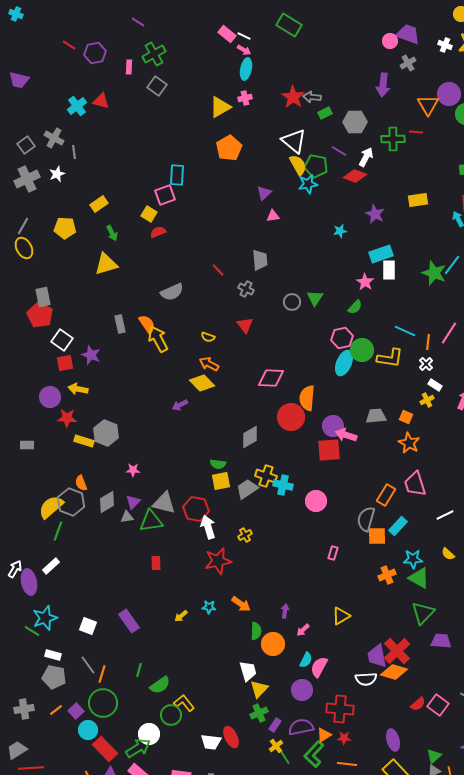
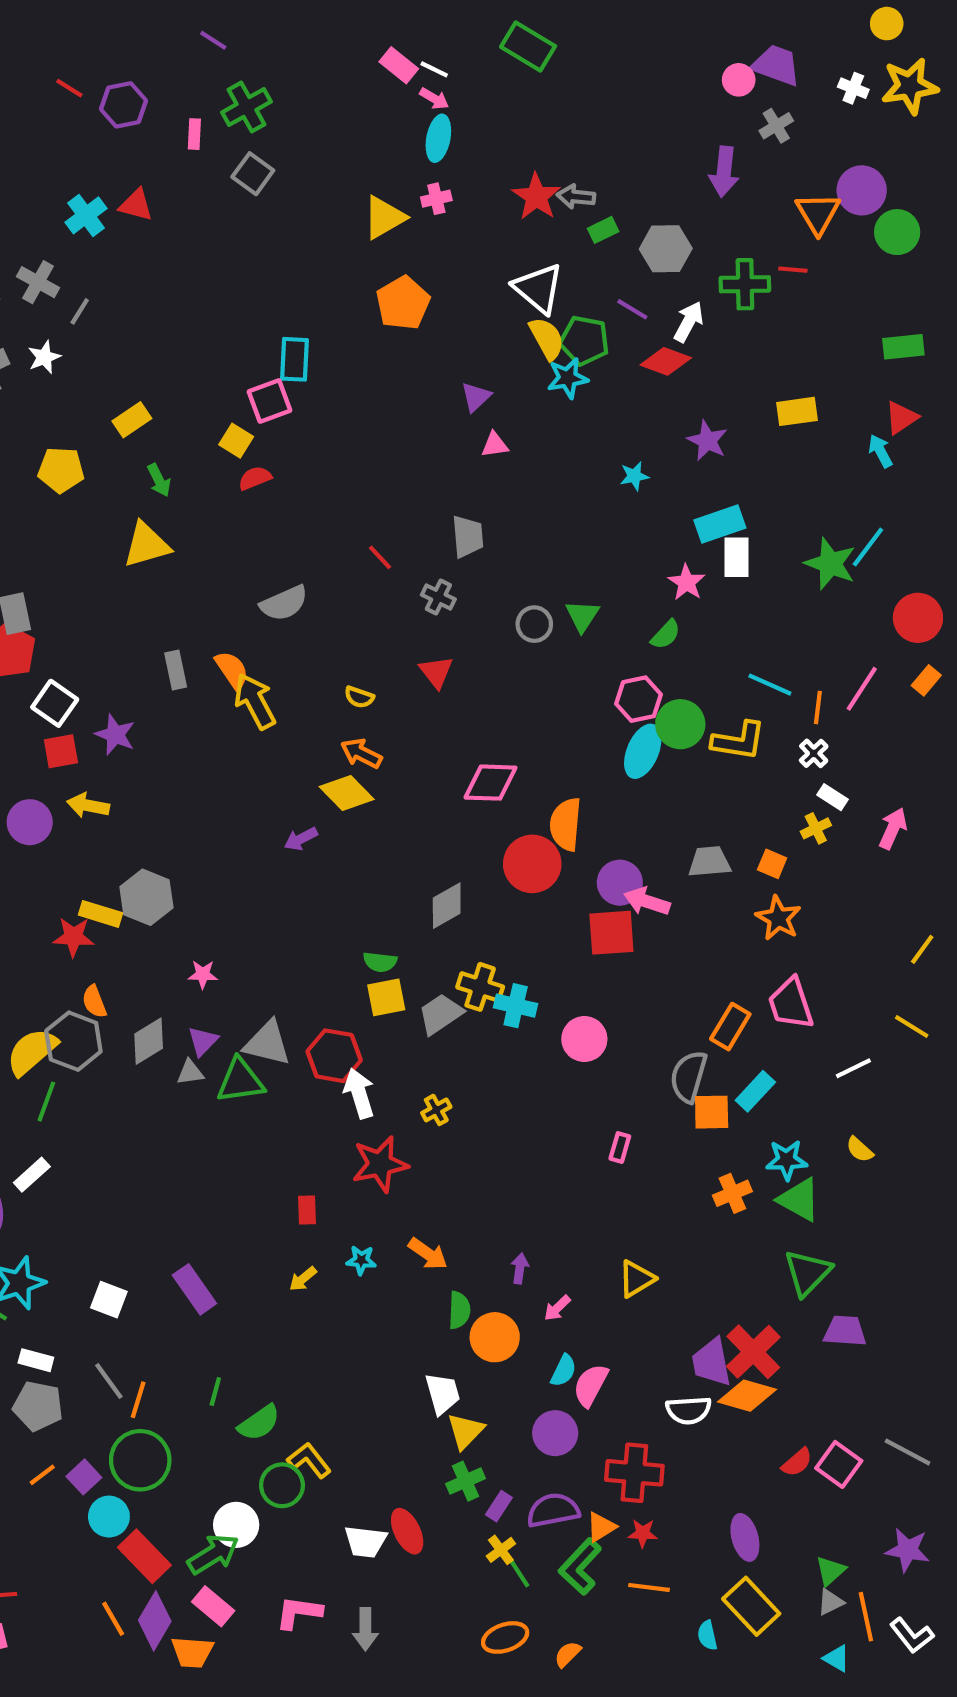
gray line: (74, 152) -> (80, 311), turned 40
red star: (67, 418) -> (73, 937), moved
red rectangle: (156, 563) -> (307, 1210), moved

